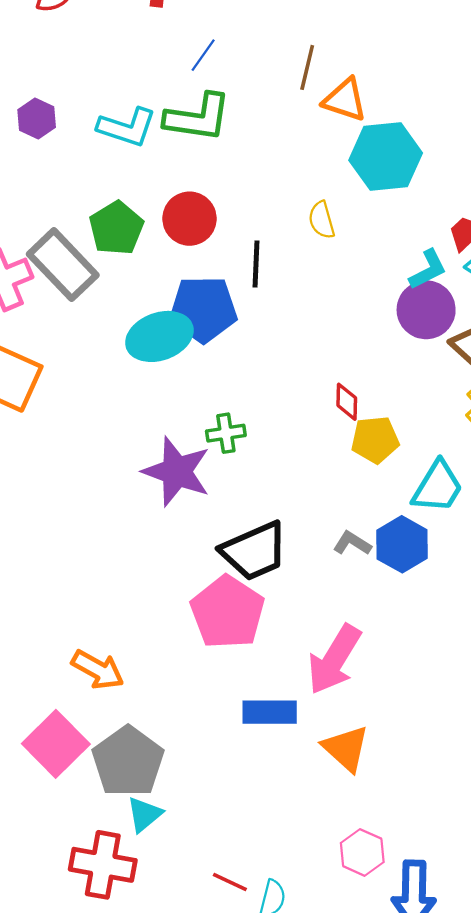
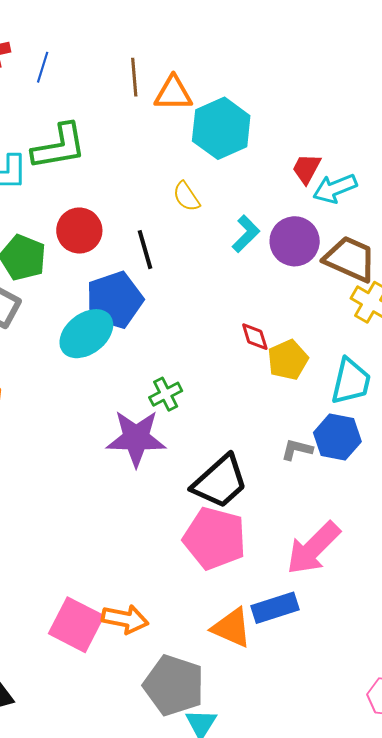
blue line: (203, 55) -> (43, 67), moved
cyan L-shape: (428, 270) -> (246, 234), moved
pink arrow: (334, 660) -> (313, 548), turned 32
pink square: (56, 744) -> (76, 625), moved
orange triangle: (346, 748) -> (232, 628), moved

